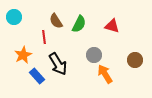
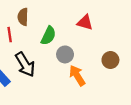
brown semicircle: (56, 21) -> (23, 17), turned 35
green semicircle: (79, 24) -> (48, 36), moved

